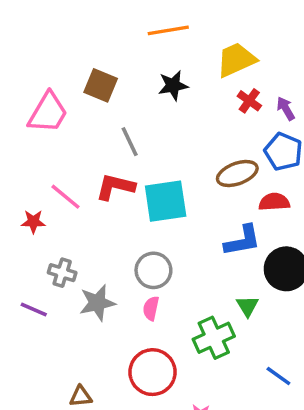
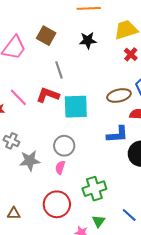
green triangle: (247, 306) -> (99, 221), moved

